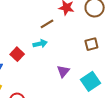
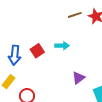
brown line: (47, 24) -> (75, 15), moved

